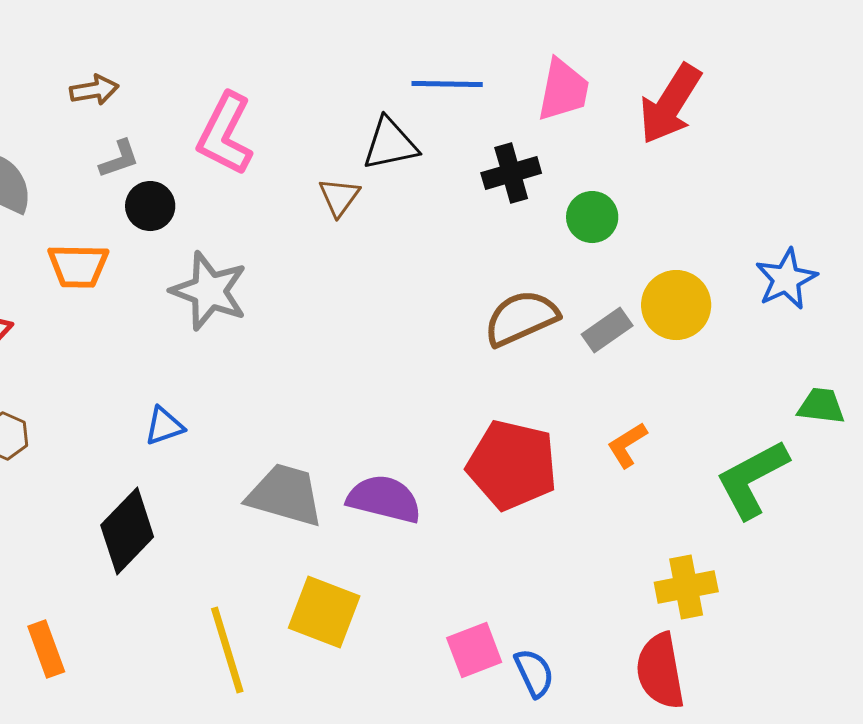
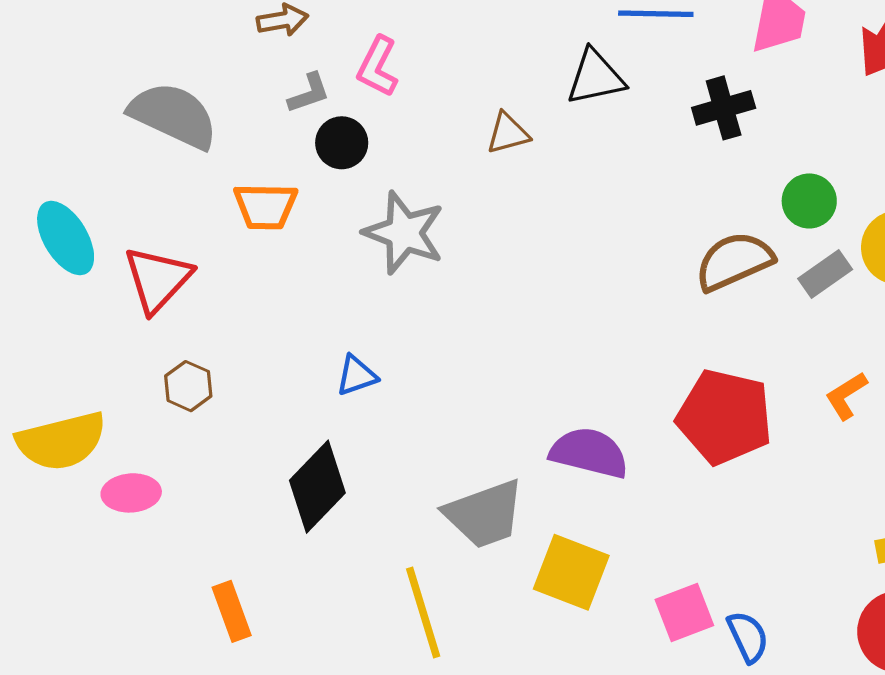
pink L-shape: (225, 134) -> (378, 67), moved, size x0.7
brown triangle: (339, 197) -> (508, 133), moved, turned 39
green circle: (592, 217) -> (809, 201), moved
gray trapezoid: (285, 495) -> (484, 514), moved, turned 144
yellow square: (324, 612) -> (571, 572), moved

